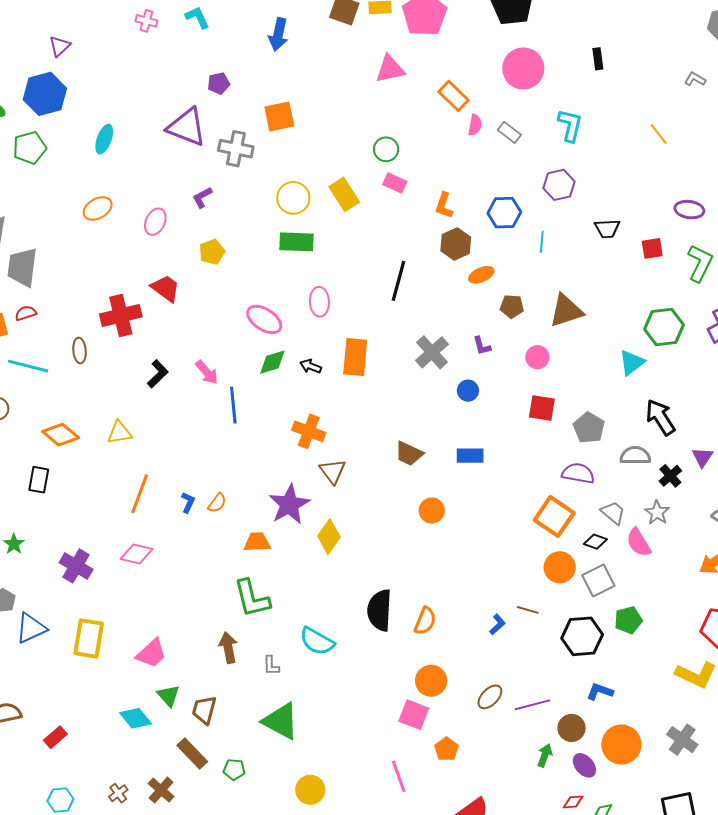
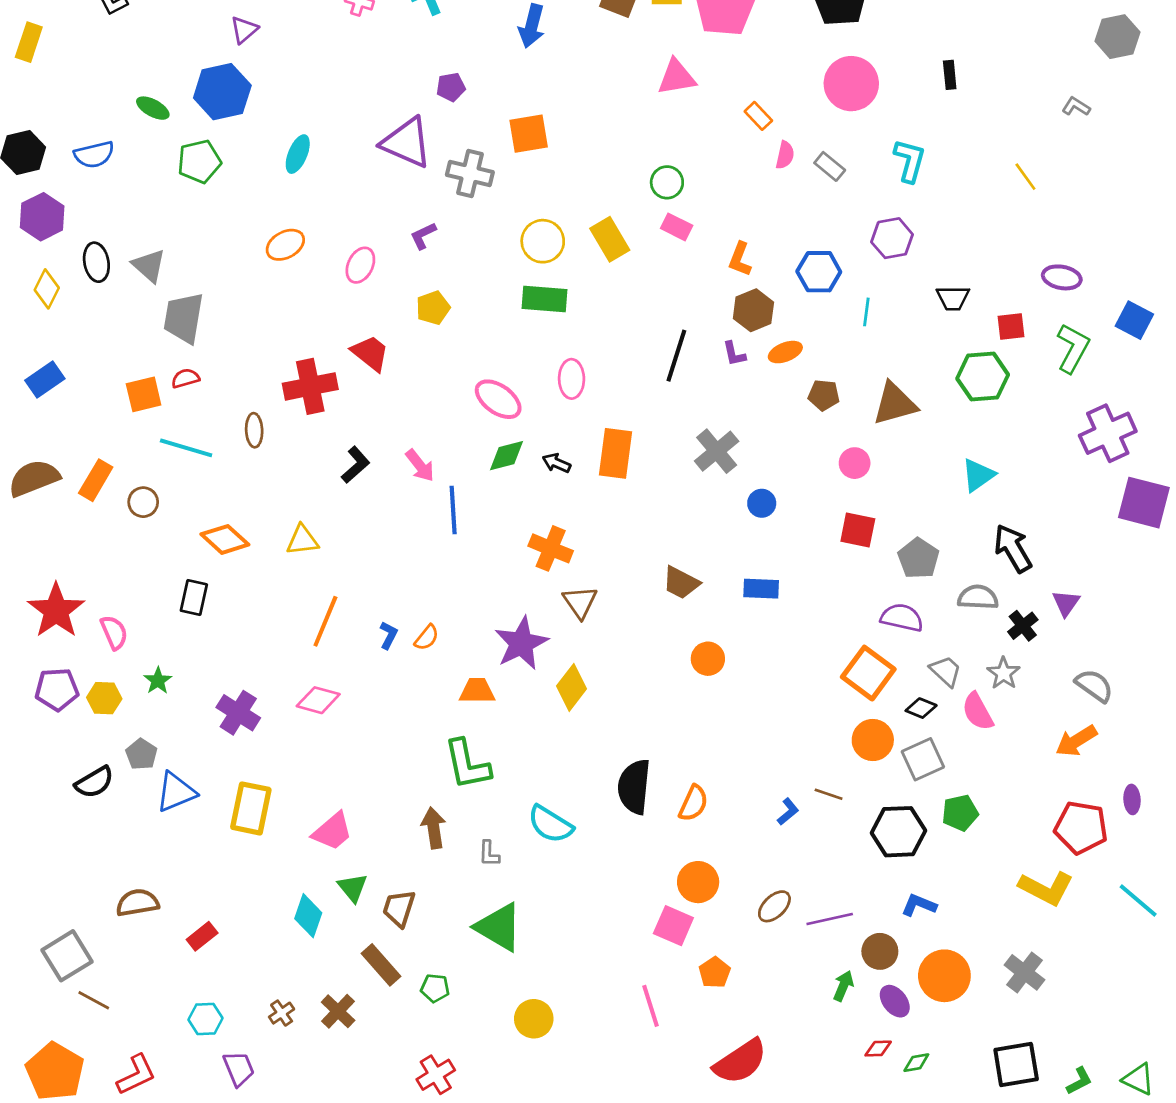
orange rectangle: (454, 96) -> (758, 116), size x0.7
green hexagon: (664, 327) -> (983, 377), moved
purple L-shape: (482, 346) -> (734, 354), moved
cyan diamond: (136, 718) -> (308, 916), turned 56

